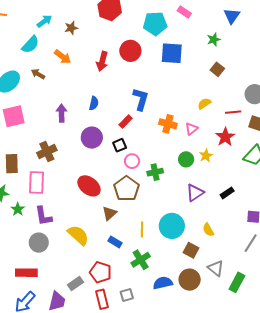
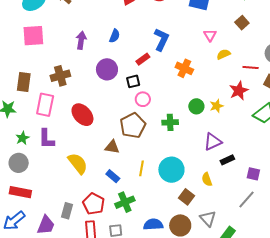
pink triangle: (191, 129) -> (210, 35), moved, turned -32
green cross: (155, 172) -> (170, 122), moved
red ellipse: (89, 186) -> (82, 115), moved
purple triangle: (195, 193) -> (213, 142), moved
black rectangle: (227, 193) -> (227, 160), moved
green star: (18, 209) -> (22, 138), moved
brown triangle: (109, 213) -> (112, 147), turned 42
gray circle: (39, 243) -> (19, 163), moved
green cross: (141, 260) -> (125, 202), moved
gray rectangle: (75, 284) -> (67, 211), turned -49

